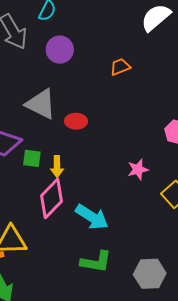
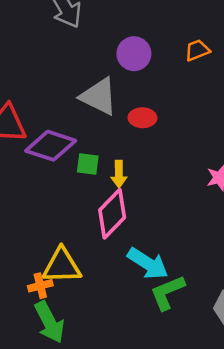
purple circle: (60, 50) -> (134, 54), moved
cyan arrow: (92, 217) -> (148, 263), moved
green L-shape: (96, 262) -> (167, 292), turned 148

